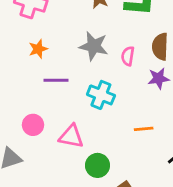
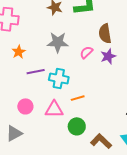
pink semicircle: (128, 56) -> (86, 52), moved, turned 48
cyan cross: (101, 95) -> (59, 79), moved
orange line: (144, 129) -> (78, 98), moved

